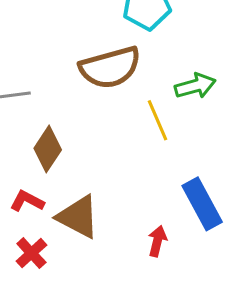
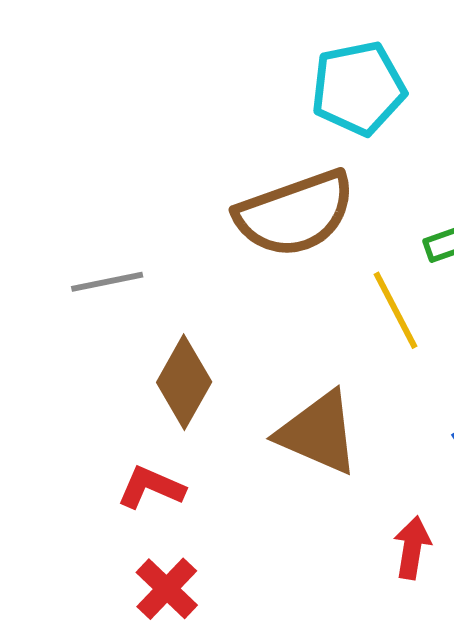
brown triangle: (78, 217) -> (318, 433), moved

